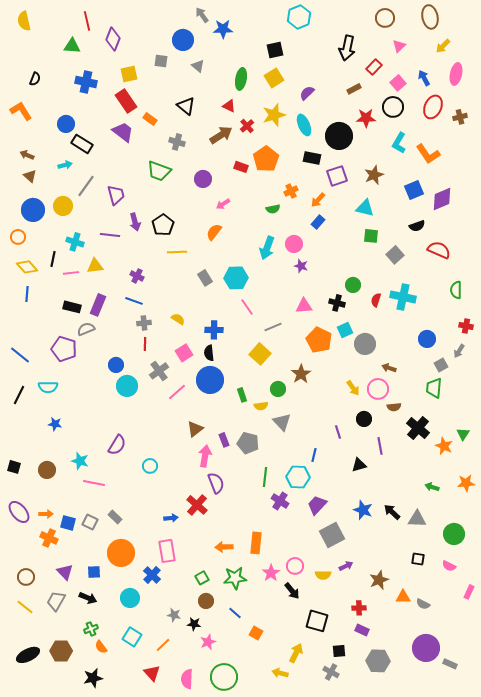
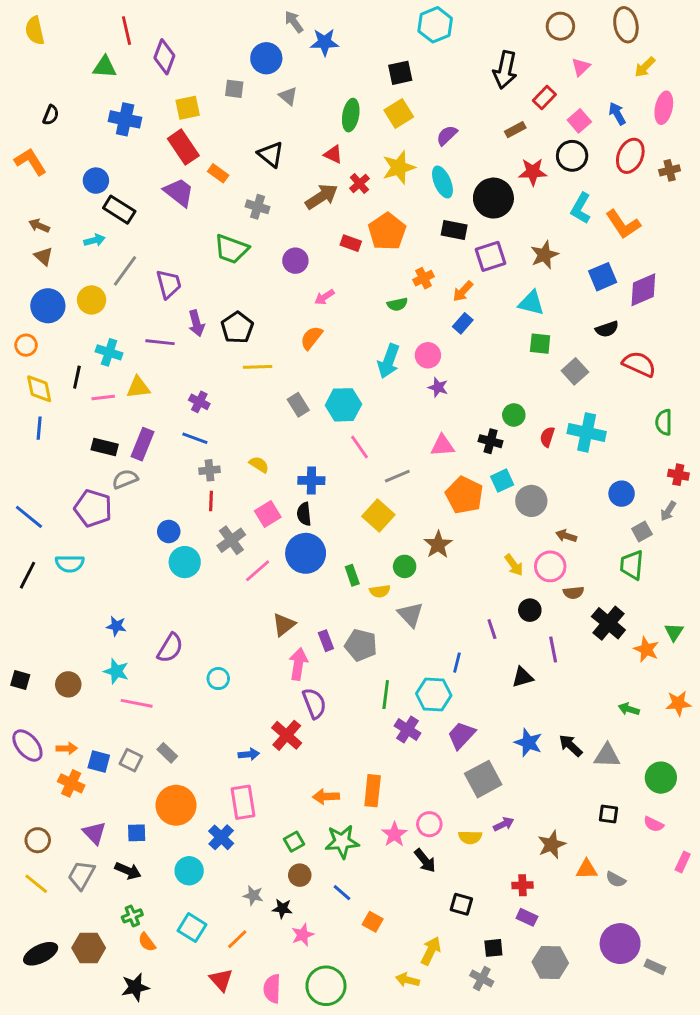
yellow diamond: (27, 267) -> (39, 389), turned 30
blue star: (55, 424) -> (116, 626), moved
black square: (317, 621) -> (461, 904), size x0.7

